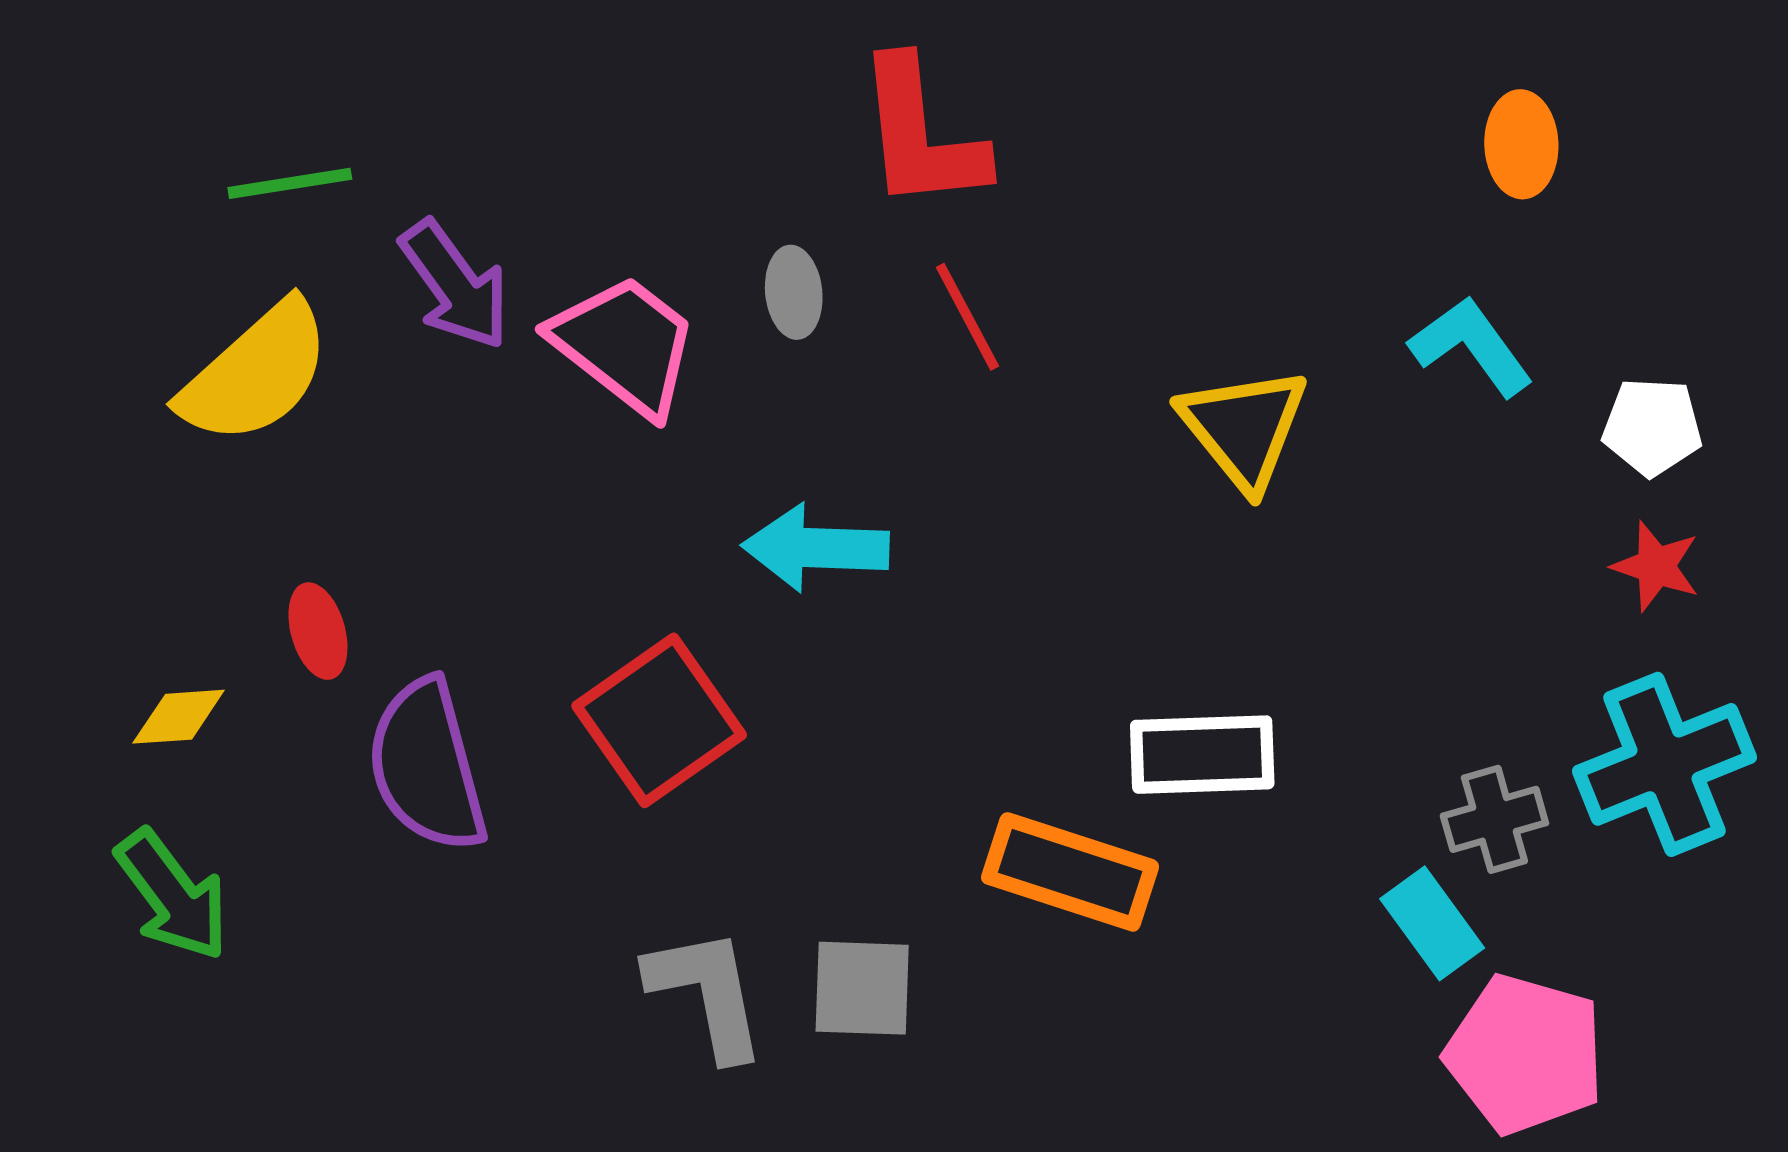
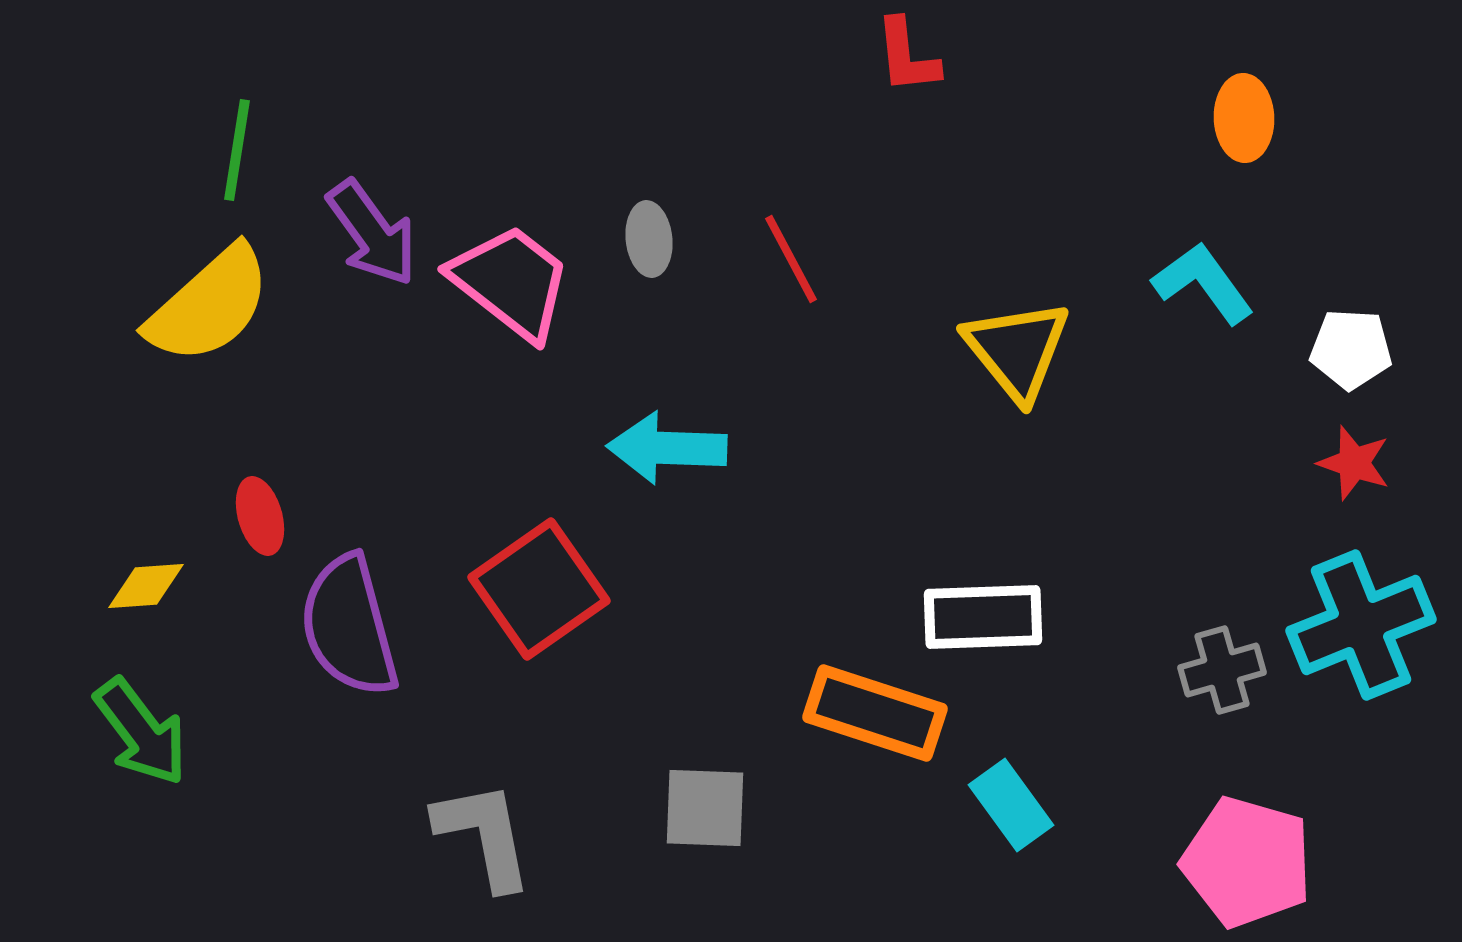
red L-shape: (921, 134) -> (907, 56), moved, size x0.6
green line: (290, 183) -> (237, 150), turned -72
cyan rectangle: (1432, 923) -> (1011, 805), moved
gray L-shape: (707, 993) -> (484, 835), moved

